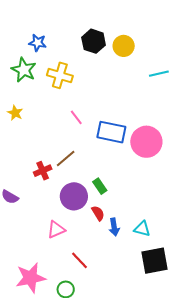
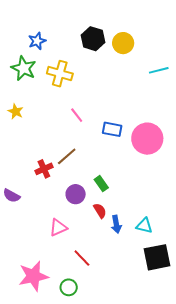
blue star: (38, 43) -> (37, 41), turned -30
blue rectangle: (111, 132) -> (112, 129), size x0.7
purple circle: (74, 196) -> (76, 194), size x0.7

